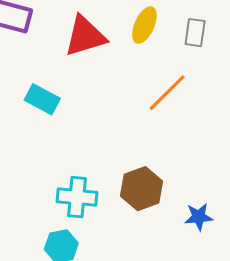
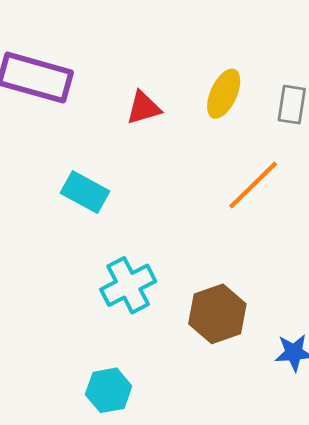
red triangle: (85, 36) -> (144, 108), size x0.6
cyan cross: (77, 197) -> (128, 285), moved, turned -33

